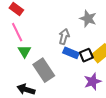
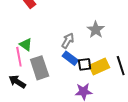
pink line: (17, 32) -> (19, 57), moved
green triangle: (24, 51) -> (26, 45), turned -40

